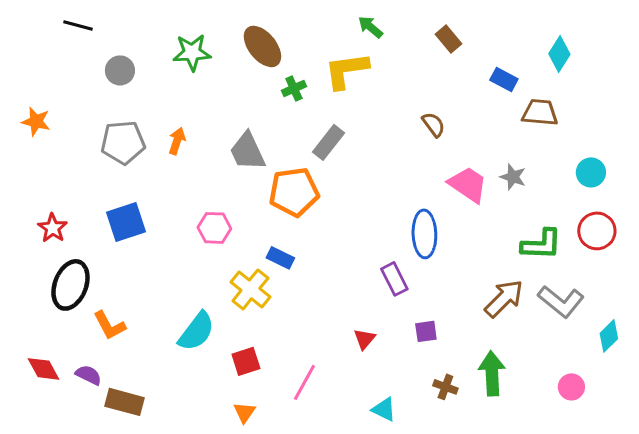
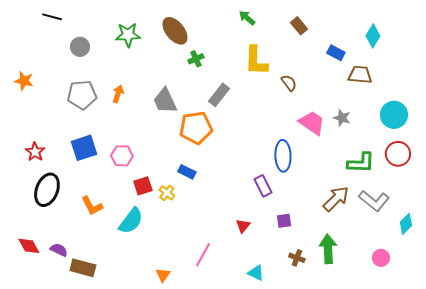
yellow L-shape: (346, 70) -> (256, 61), moved, turned -80
cyan circle: (591, 172) -> (394, 115), size x1.4
pink hexagon: (214, 228) -> (122, 156), moved
yellow cross: (250, 289) -> (167, 193), size x0.6
orange L-shape: (109, 325) -> (92, 206), moved
red square: (246, 361) -> (143, 186), moved

